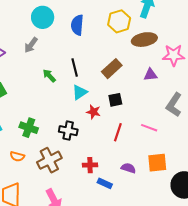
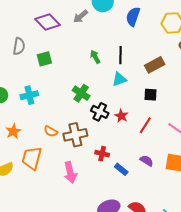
gray arrow: (31, 45) -> (81, 16), moved
red star: (93, 112) -> (121, 116), moved
green cross: (29, 128) -> (81, 93), moved
orange semicircle: (17, 156) -> (51, 131), moved
red cross: (90, 165) -> (102, 154), moved

